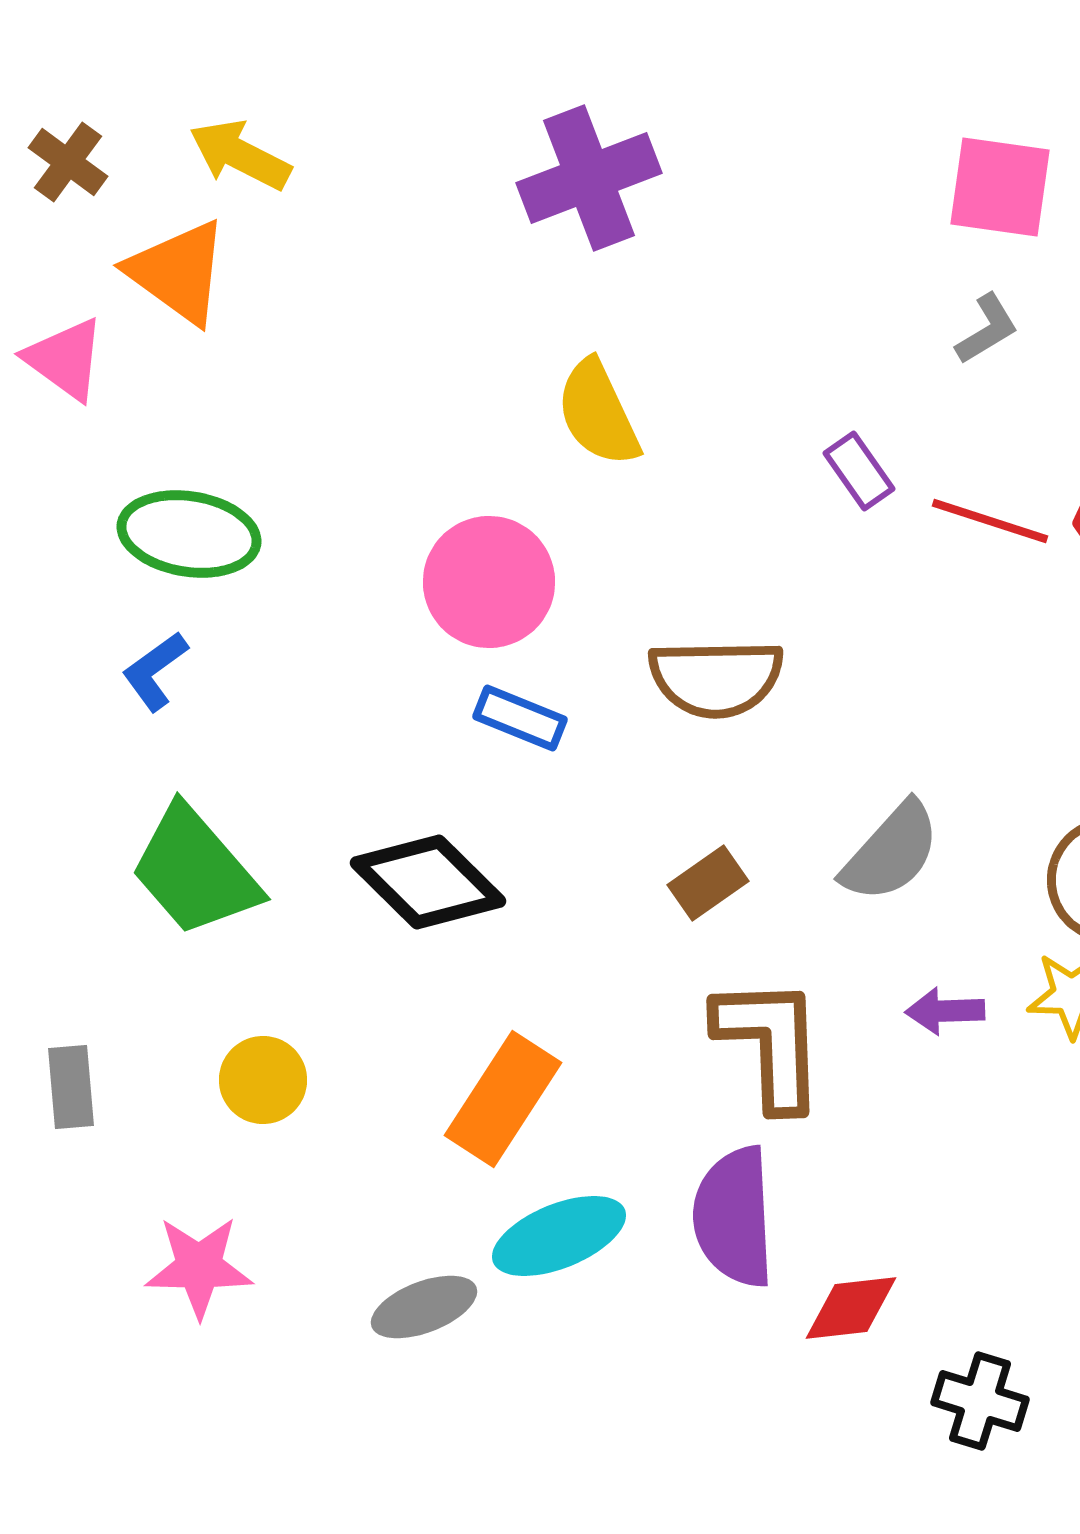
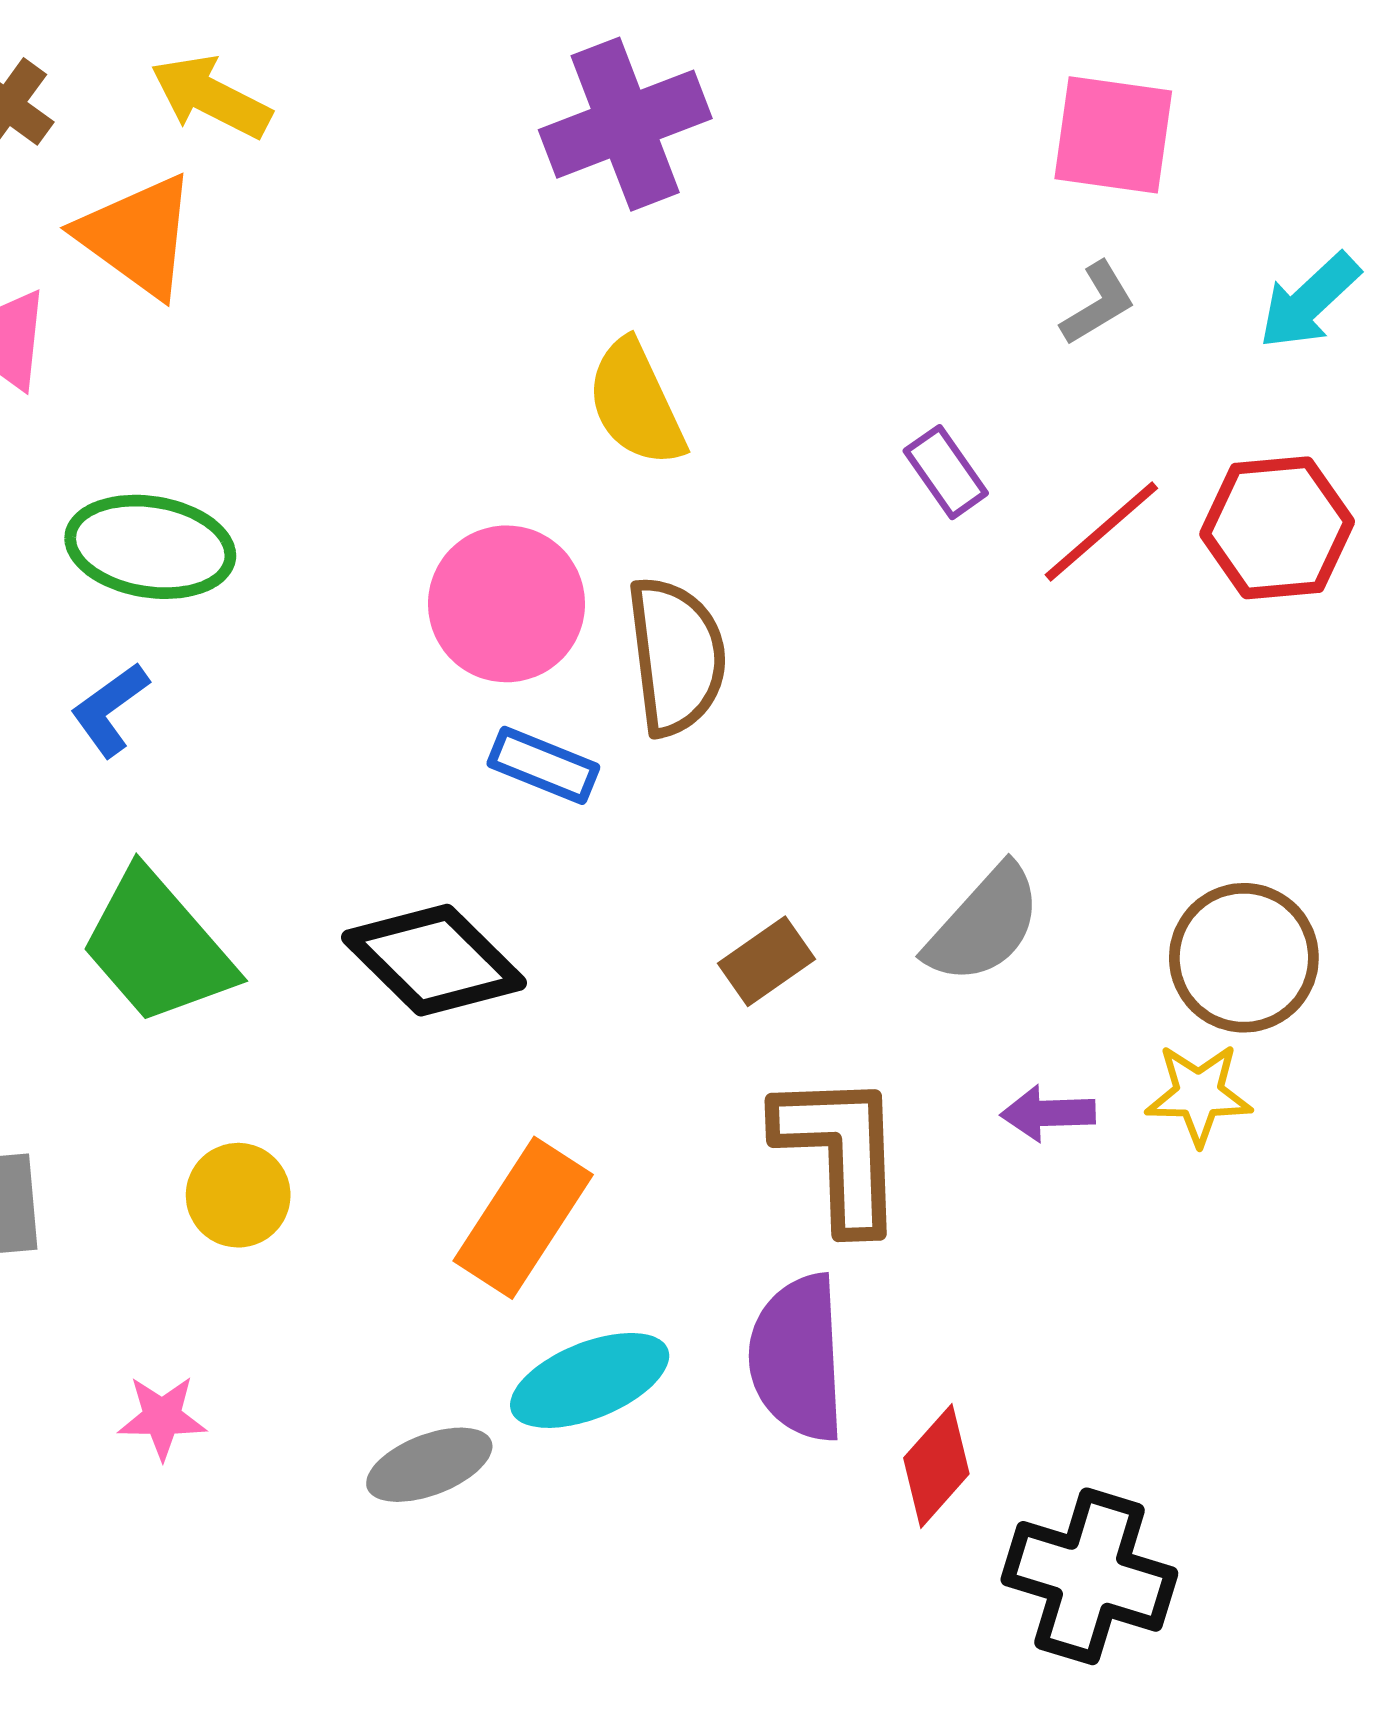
red line: (990, 521) -> (1101, 531), turned -59
brown semicircle: (716, 678) -> (676, 656), moved, turned -96
pink star: (199, 1267) -> (162, 1417), size x0.7
red diamond: (851, 1308) -> (936, 1466), turned -42
black cross: (980, 1401) -> (1089, 1576), size x1.5

